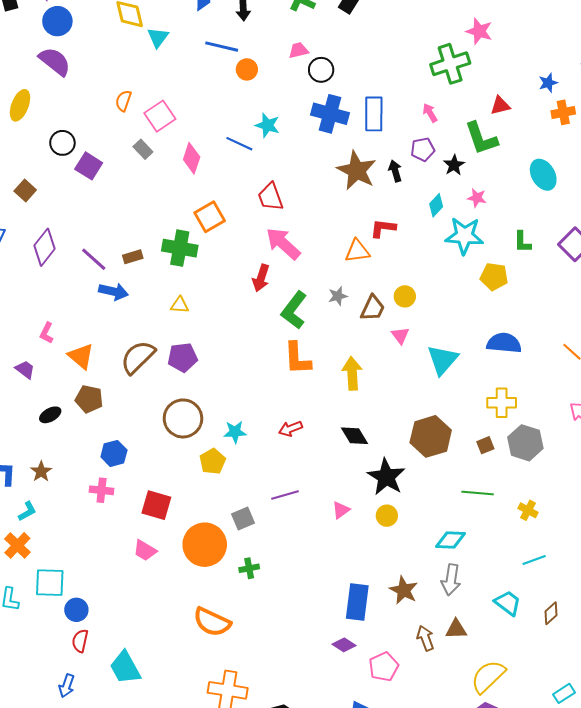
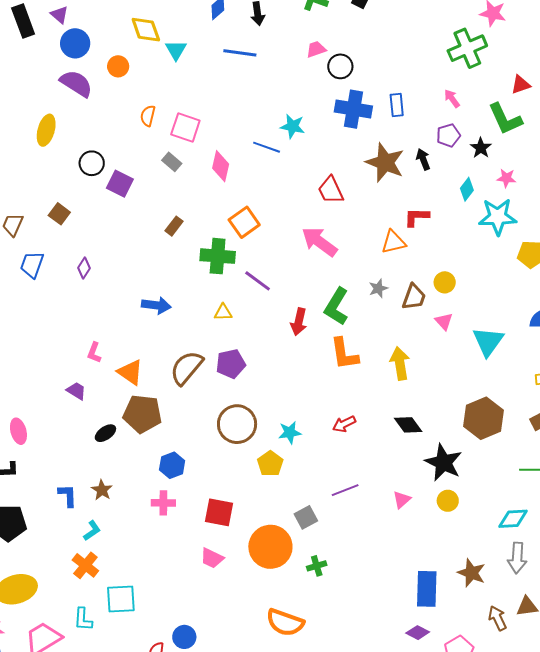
orange circle: (247, 69) -> (118, 66), moved
blue rectangle: (374, 114) -> (397, 105), size x0.7
pink square: (160, 116) -> (185, 127), turned -32
red trapezoid: (270, 197) -> (331, 190), moved
purple diamond: (45, 247) -> (84, 268), size x0.6
brown rectangle: (133, 257) -> (174, 226), moved, turned -30
purple line: (94, 259) -> (258, 281), moved
red arrow: (261, 278) -> (299, 322), moved
brown pentagon: (89, 399) -> (142, 414), size x1.4
blue circle: (76, 610) -> (184, 637), moved

